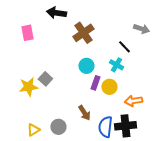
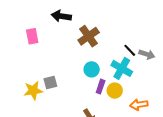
gray arrow: (141, 29) -> (147, 54), moved
cyan cross: (116, 65) -> (122, 68), size x1.5
gray square: (45, 79) -> (50, 82), turned 32

